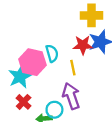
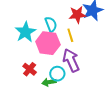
pink hexagon: (32, 62) -> (48, 43), moved
cyan star: (20, 76) -> (25, 32), moved

